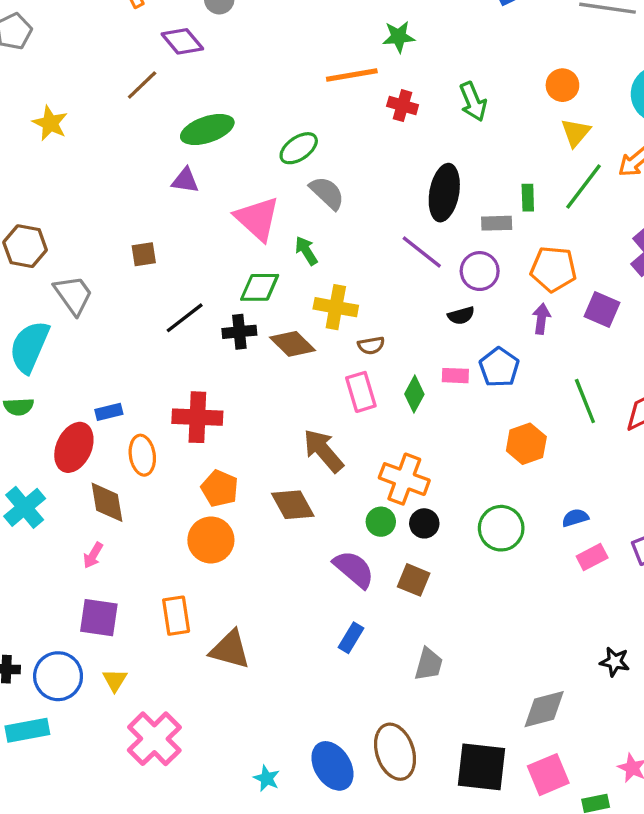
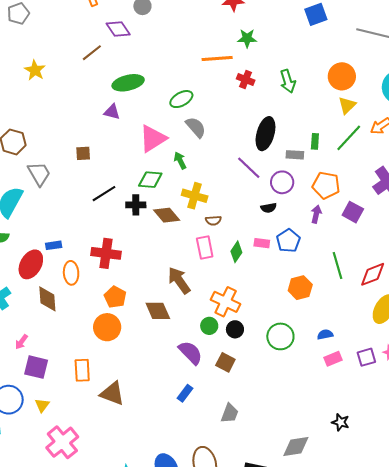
orange circle: (562, 85) -> (342, 76), size x1.4
pink triangle: (257, 219) -> (153, 139), turned 40
pink arrow: (93, 555) -> (21, 342), moved

